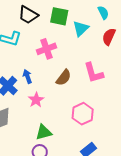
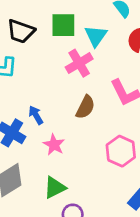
pink cross: (47, 49) -> (79, 63), moved
green triangle: (44, 132) -> (55, 188), moved

